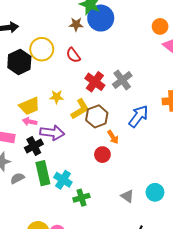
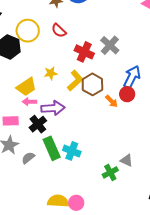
red circle: (102, 155) -> (127, 94), moved
gray triangle: (127, 196) -> (127, 160), moved
green cross: (81, 198) -> (110, 172), moved

